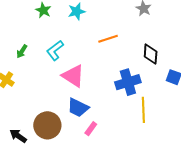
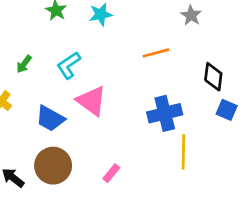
orange line: (108, 39) -> (156, 53), moved
black diamond: (151, 54) -> (213, 77), moved
blue trapezoid: (78, 108) -> (50, 119), moved

